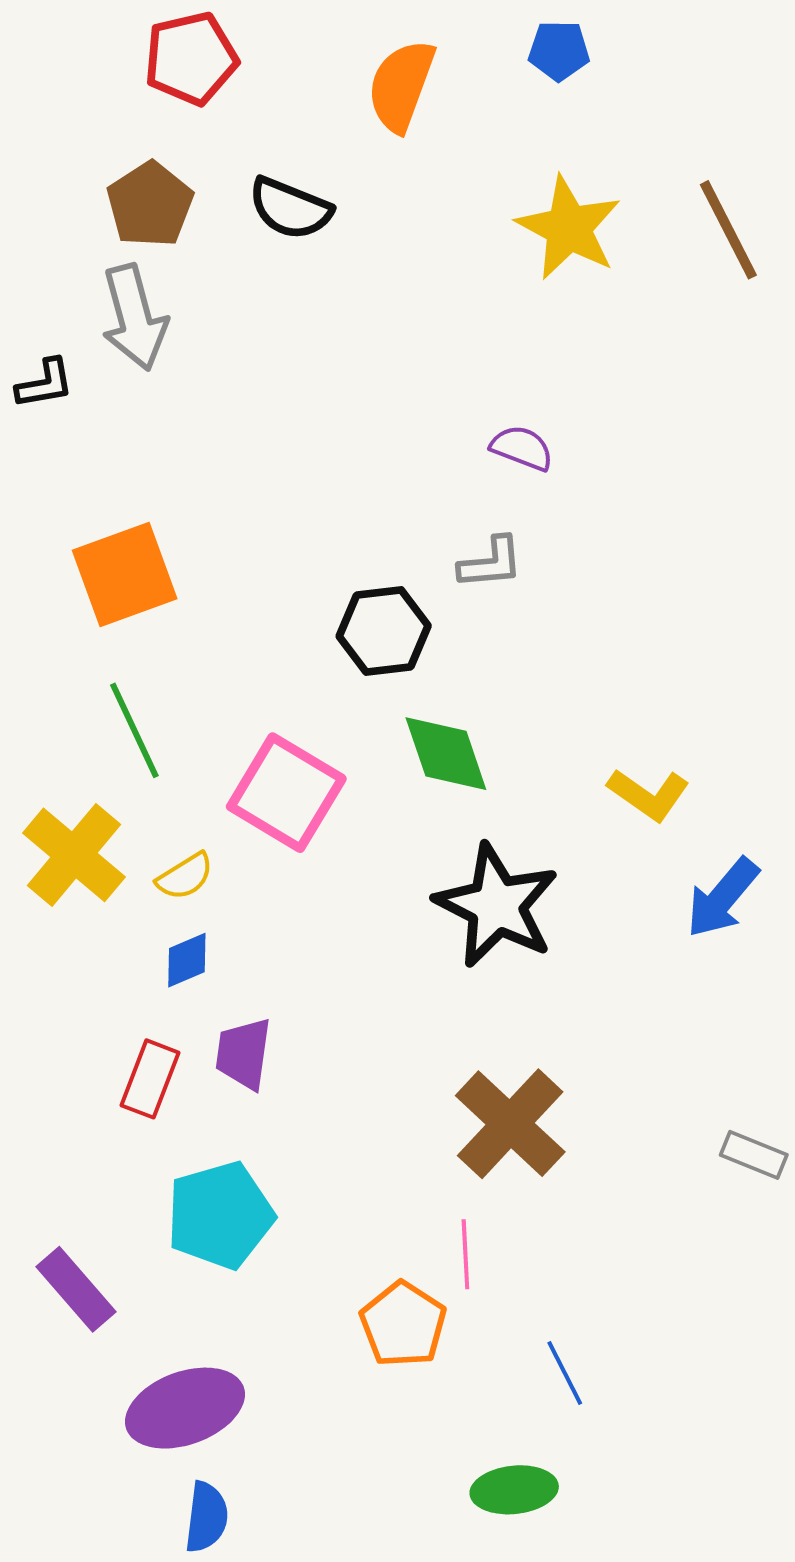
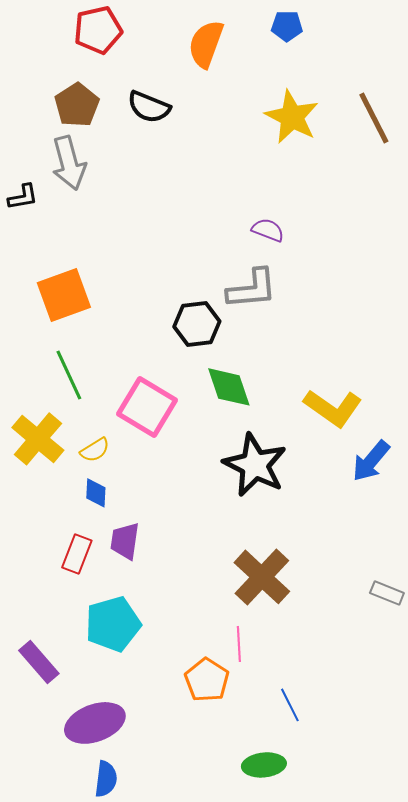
gray L-shape: (491, 563) -> (252, 289), size x1.5
yellow L-shape: (649, 795) -> (333, 408), size x1.4
blue diamond: (187, 960) -> (96, 493), turned -64

